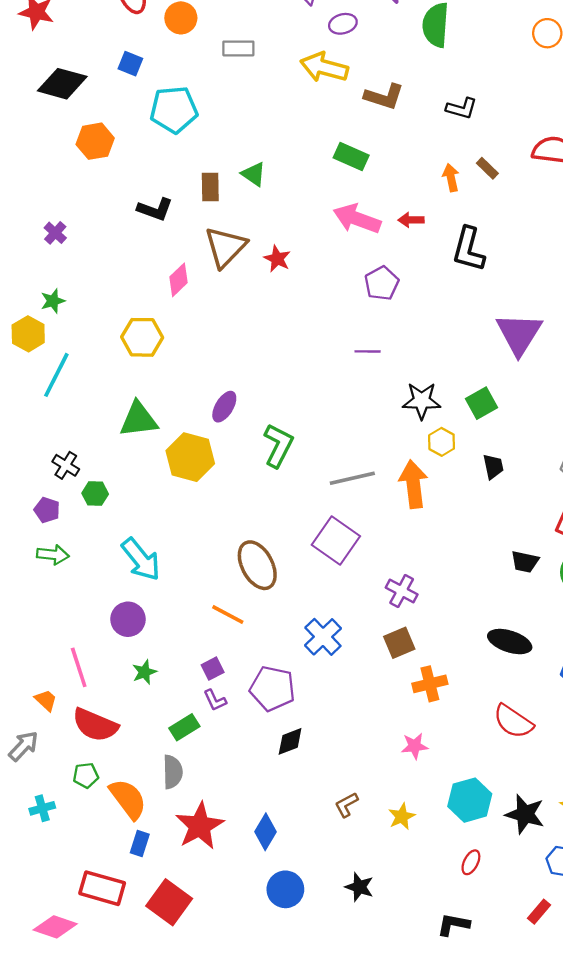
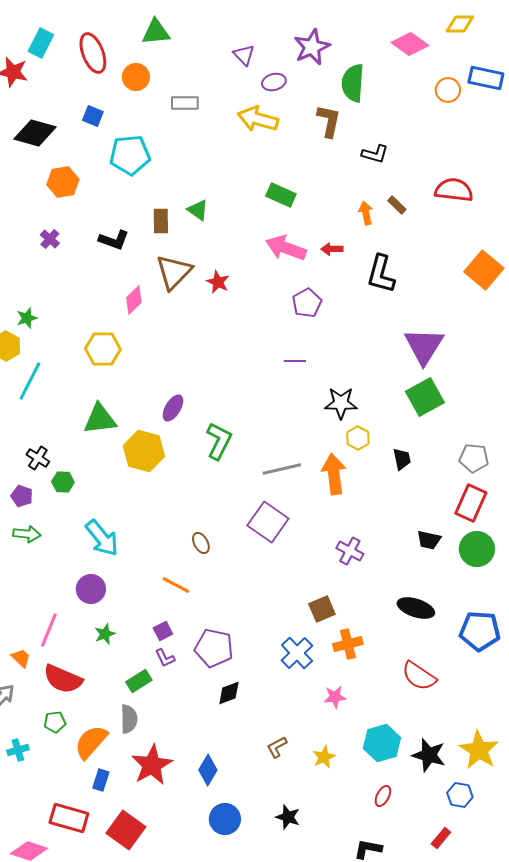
brown L-shape: (384, 97) -> (329, 121), moved, turned -96
purple cross: (55, 233) -> (50, 239), moved
green square: (482, 403) -> (425, 397), moved, size x1.4
brown ellipse: (257, 565) -> (201, 543), size x0.5
purple cross: (402, 591) -> (350, 551), moved
blue cross: (323, 637) -> (297, 653), moved
pink line: (79, 667) -> (49, 630), turned 40
orange semicircle: (128, 799) -> (91, 742), turned -102

